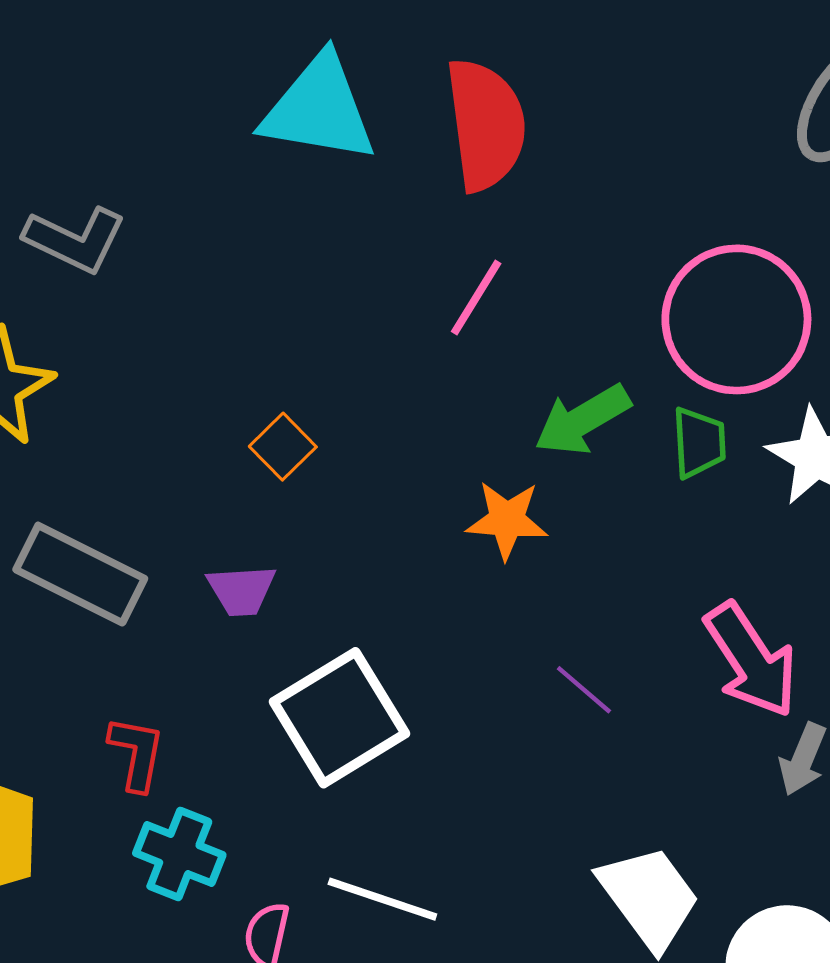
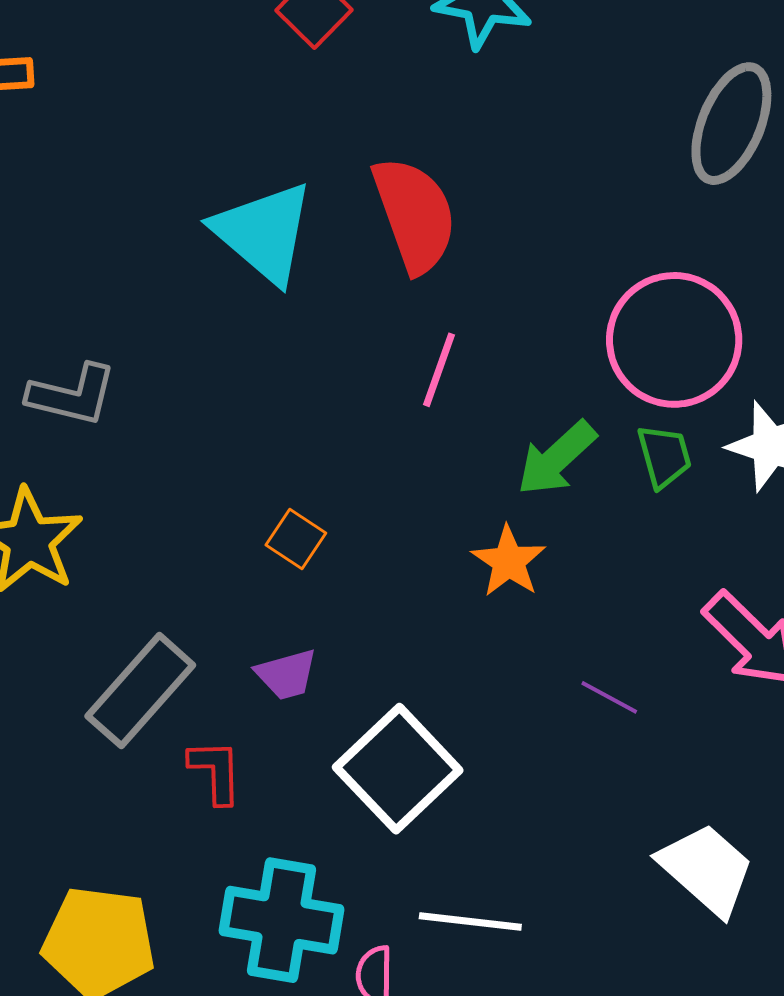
cyan triangle: (319, 109) -> (264, 233), turned 43
orange star: (507, 520) -> (509, 561), turned -30
gray rectangle: (80, 574) -> (140, 691), turned -63
red L-shape: (137, 753) -> (216, 771), moved
cyan cross: (179, 854) -> (282, 920), size x1.5

